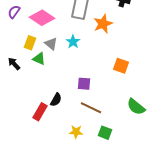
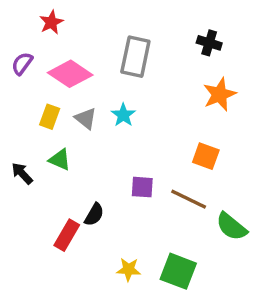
orange star: (103, 24) -> (219, 94), moved
green triangle: (39, 59) -> (60, 160), moved
black arrow: (14, 64) -> (22, 173), moved
brown line: (91, 108) -> (189, 199), moved
green square: (105, 133) -> (178, 271), size x1.5

